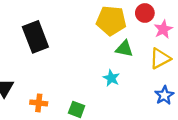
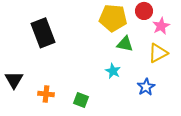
blue star: (164, 95) -> (146, 87), moved

